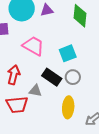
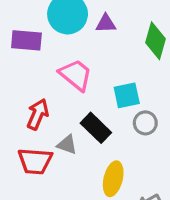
gray circle: (73, 77) -> (145, 123), moved

